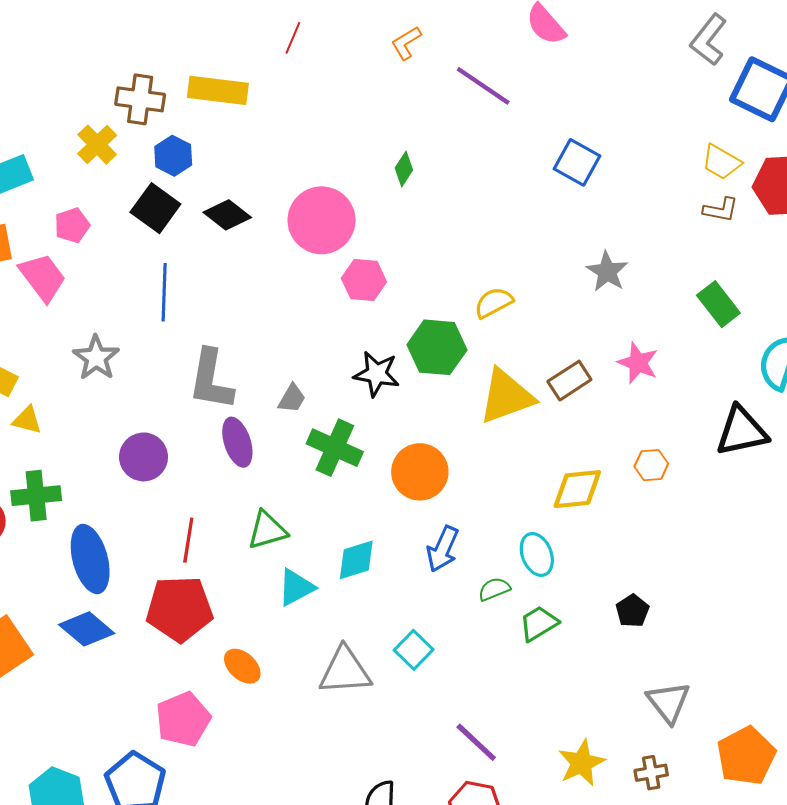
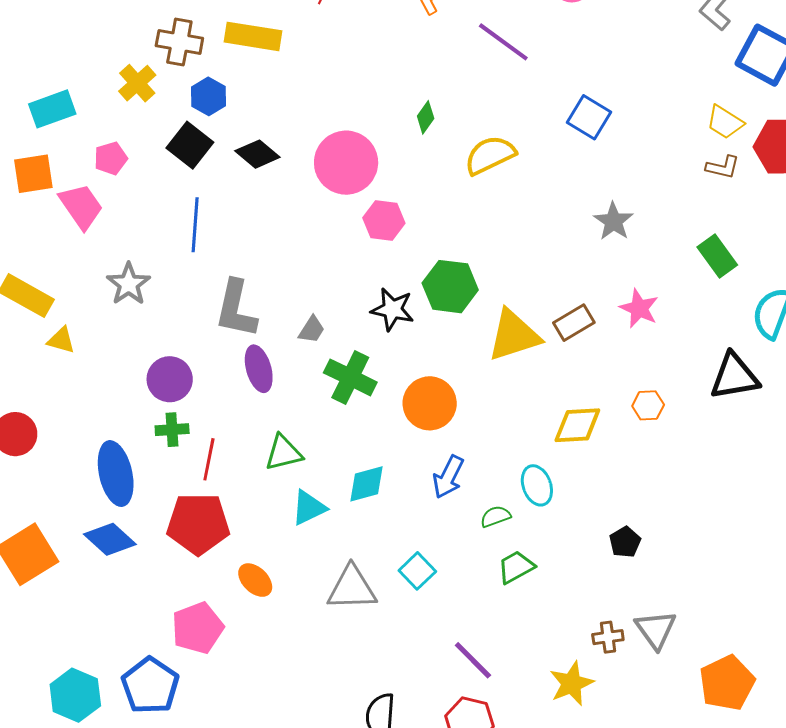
yellow semicircle: (494, 303) -> (490, 155), moved, size x1.4
green cross: (36, 496) -> (172, 430), moved, size x0.7
green trapezoid: (539, 623) -> (516, 567), moved
brown cross: (651, 773) -> (608, 637), moved

